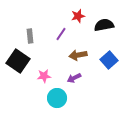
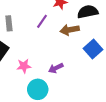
brown arrow: (78, 55) -> (70, 30), moved

